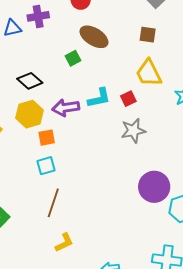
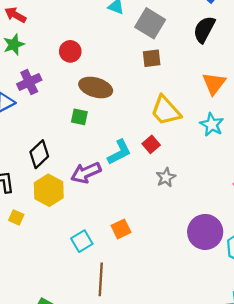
brown square: (148, 35) -> (152, 58), moved
green square: (73, 58) -> (79, 117), turned -35
black diamond: (30, 81) -> (39, 154), turned -70
gray star: (133, 131) -> (166, 177), size x0.7
orange square: (47, 138) -> (121, 229), moved

